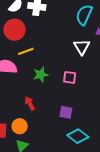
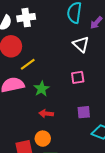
green star: (41, 75) -> (42, 89), moved
red arrow: (30, 103) -> (46, 114), turned -40

